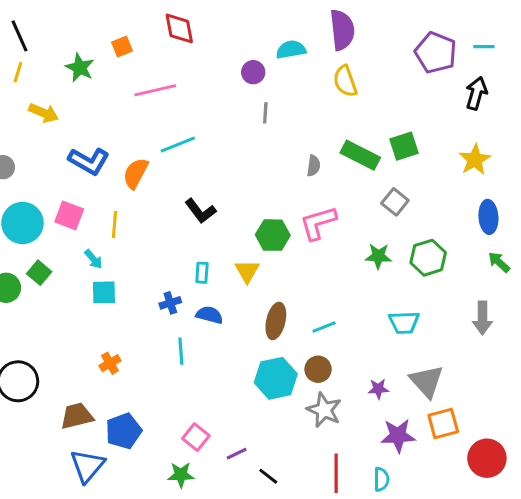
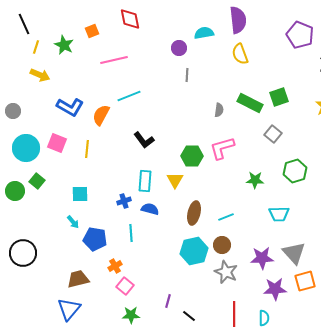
yellow line: (18, 72) -> (36, 47), moved
green star: (378, 256) -> (255, 180), moved
cyan arrow: (93, 259) -> (73, 222), moved
cyan rectangle: (202, 273) -> (145, 181), size x1.5
orange cross: (110, 363) -> (115, 266), moved
purple star: (378, 389) -> (262, 258), size x1.6
brown trapezoid: (77, 416) -> (78, 279), moved
blue pentagon: (124, 431) -> (95, 239), moved, turned 30
pink square: (196, 437) -> (125, 286), moved
purple line: (237, 454) -> (168, 301), turned -48

